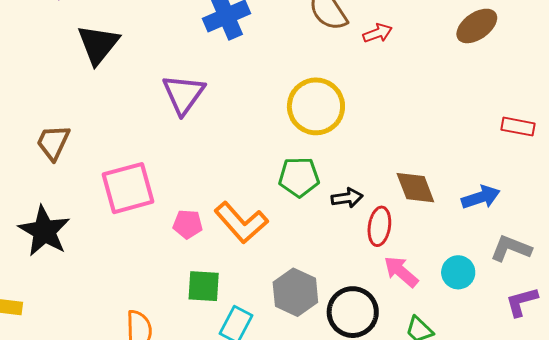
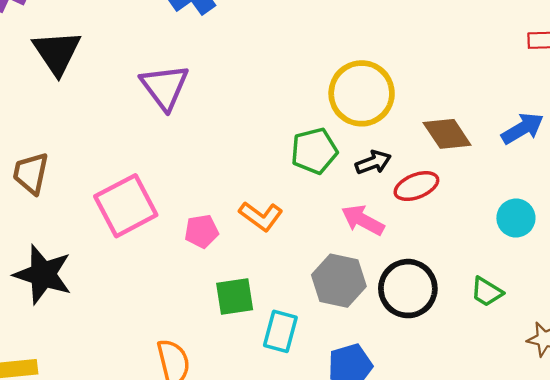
yellow circle: (316, 106) -> (362, 93), moved
orange L-shape: (241, 223) -> (261, 216), size x0.7
red ellipse: (379, 226) -> (416, 186), turned 72
pink arrow: (401, 272) -> (363, 220), moved

